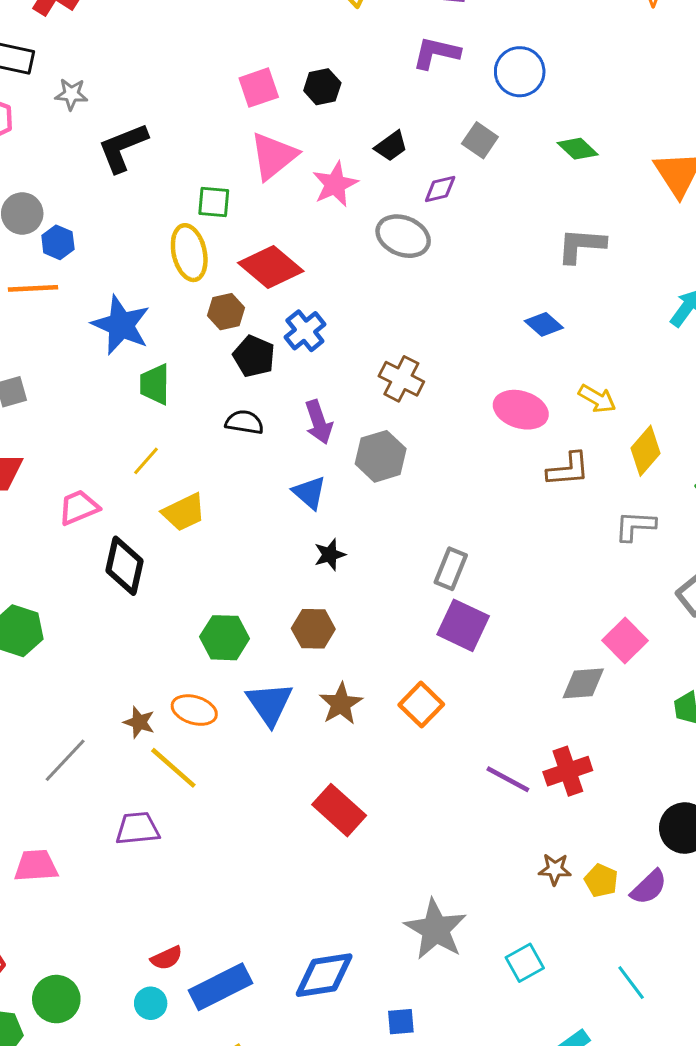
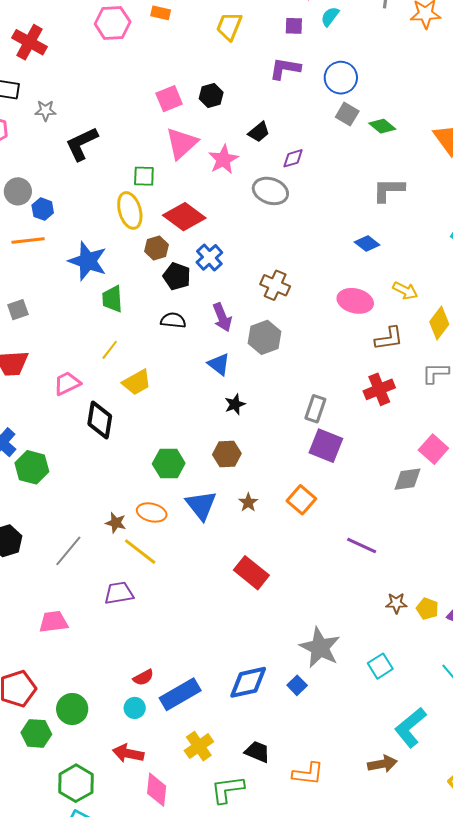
gray square: (480, 140) -> (347, 114), moved
brown star: (341, 704) -> (248, 502), size x0.7
red cross: (568, 771) -> (379, 389), moved
blue square: (401, 1022) -> (297, 685), moved, turned -36

